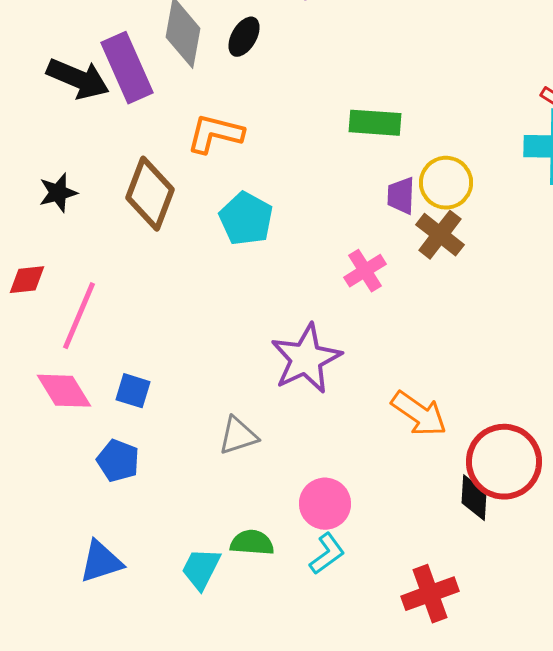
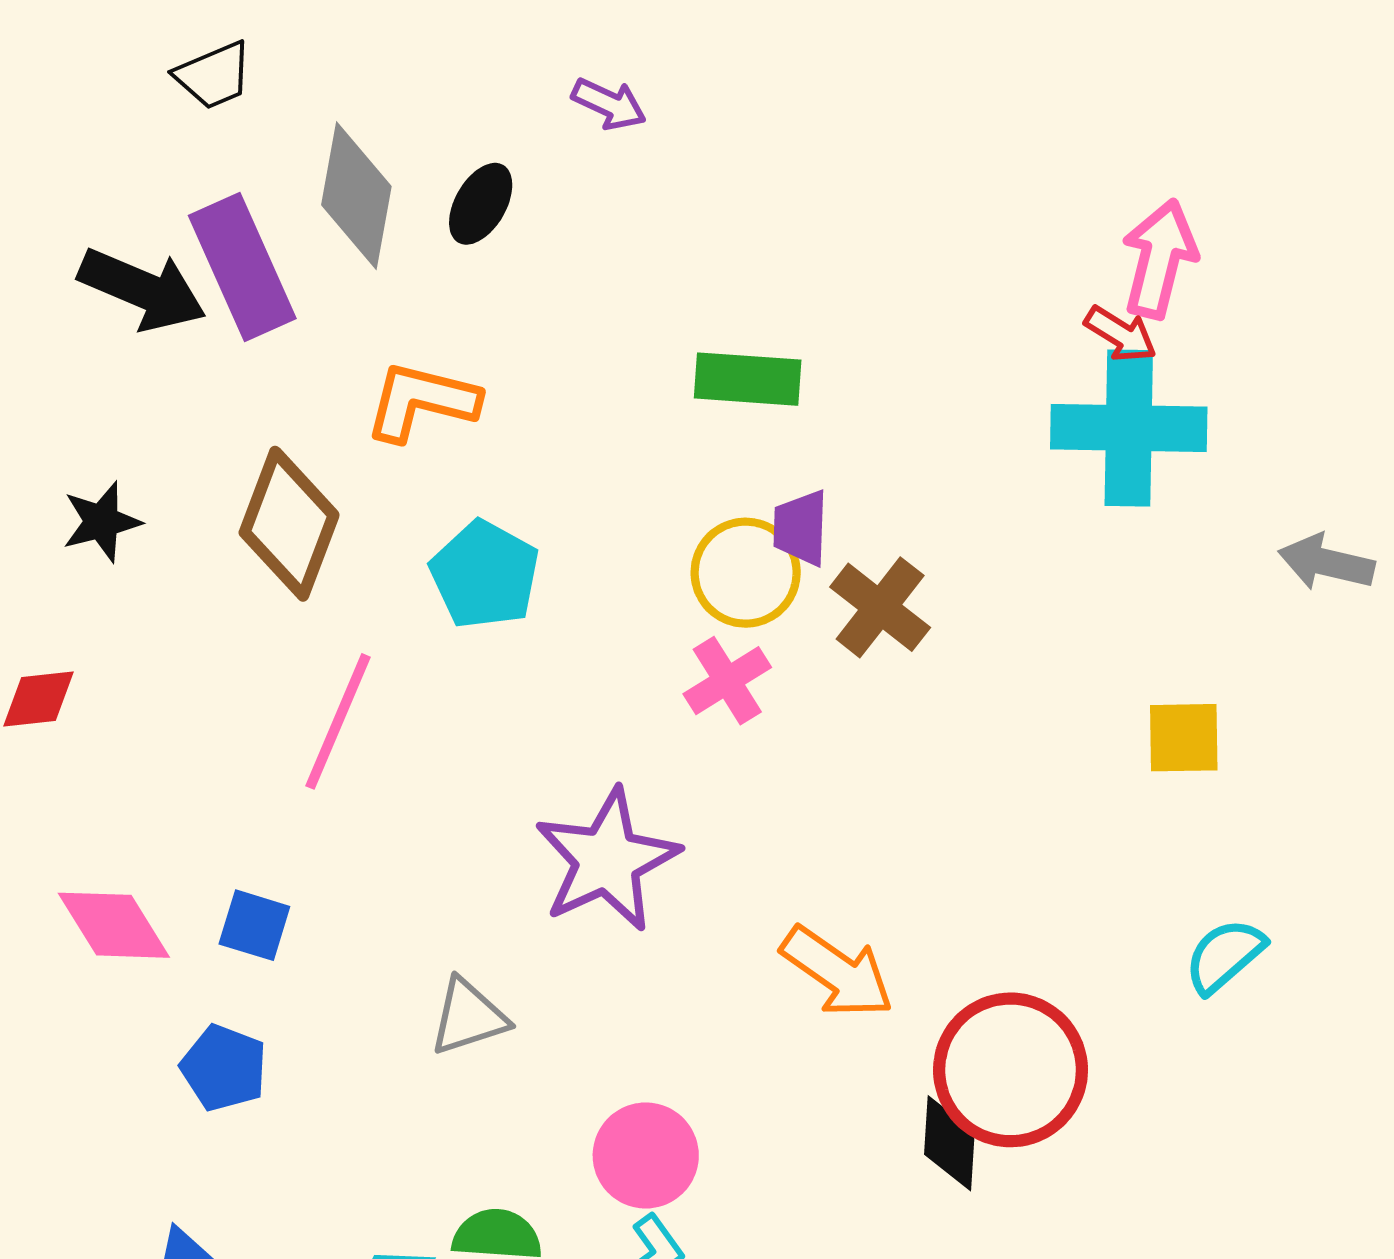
yellow circle: (446, 183) -> (746, 573), moved
pink line: (79, 316) -> (338, 721), moved

